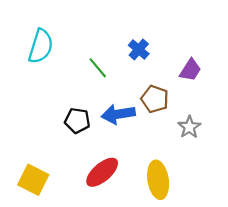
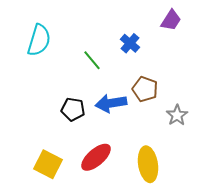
purple trapezoid: (190, 70) -> (171, 20), moved
yellow square: (33, 180) -> (48, 164), moved

